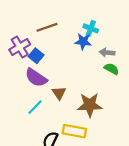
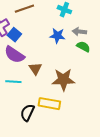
blue star: (83, 42) -> (57, 36), moved
cyan line: (35, 107) -> (13, 82), turned 49

